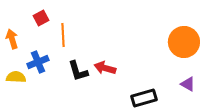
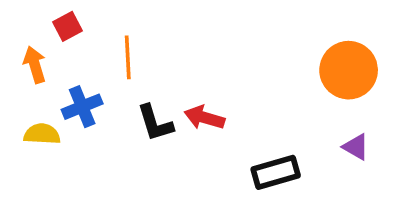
red square: (41, 18) -> (68, 26), moved

